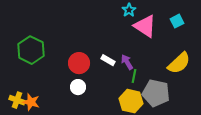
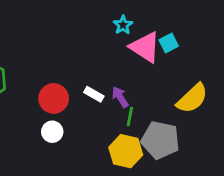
cyan square: (177, 21) -> (169, 43), moved

